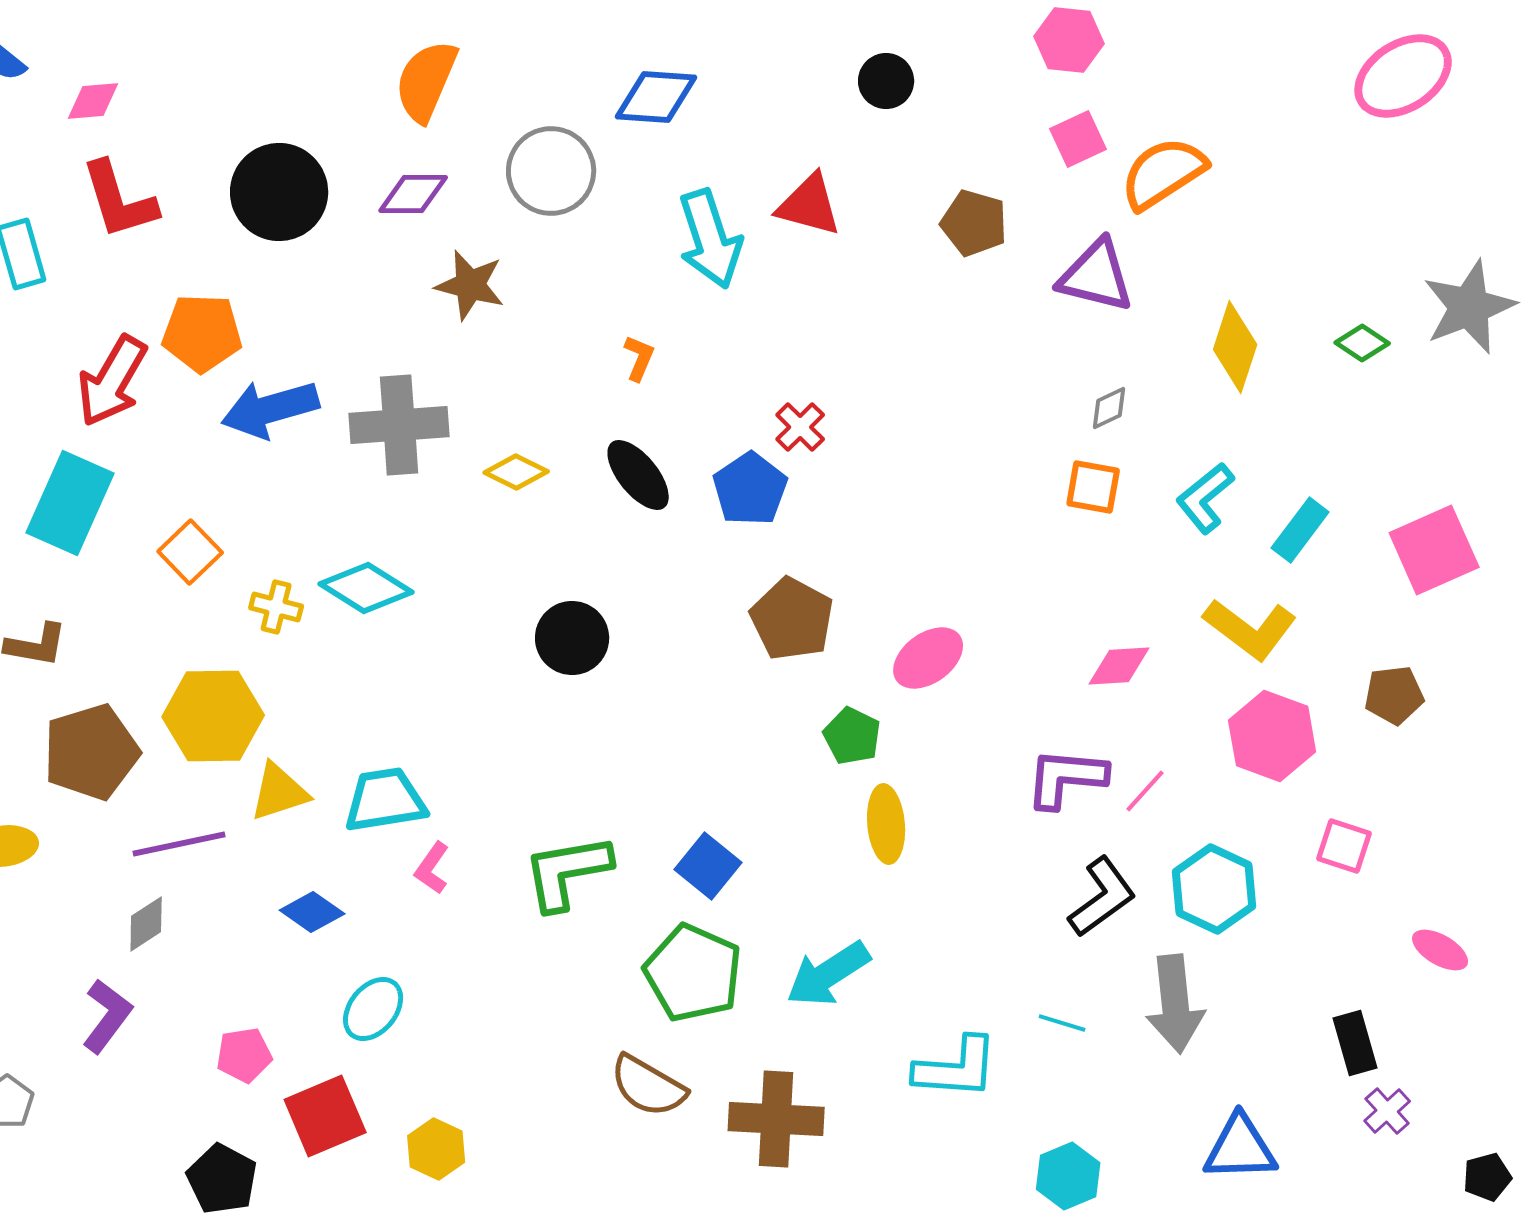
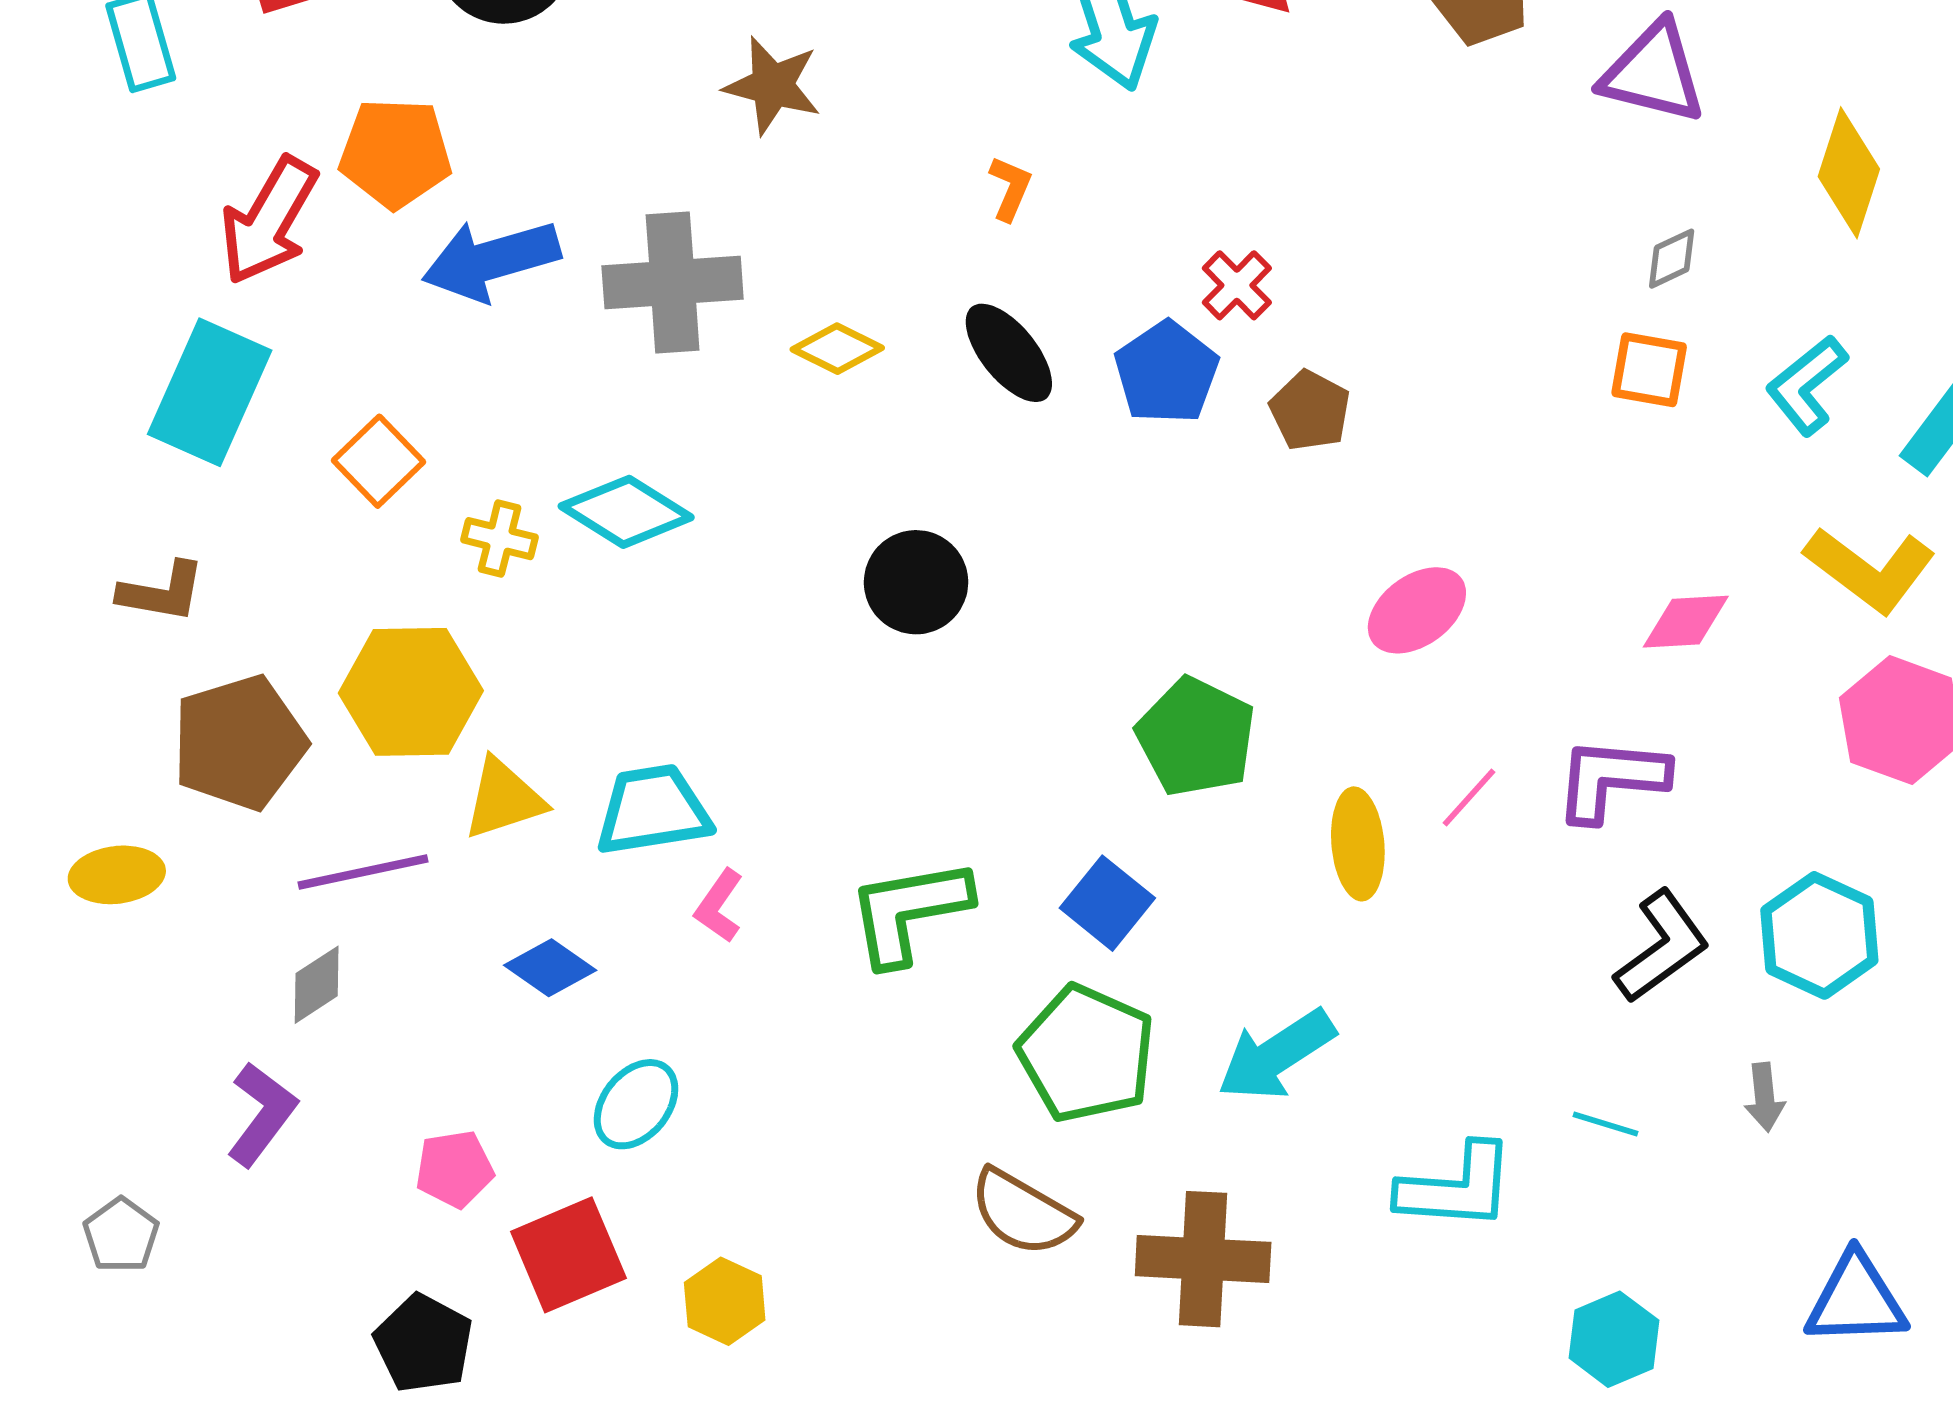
brown pentagon: (792, 619) -> (1310, 411), moved, size x0.7
green pentagon: (852, 736) -> (1196, 737), moved, size x1.5
pink line: (1145, 791) -> (1469, 797), moved
gray arrow: (1175, 1004) -> (1765, 1097), size x0.5

